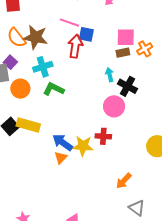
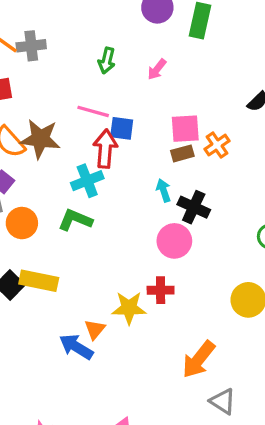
cyan cross: (43, 67) -> (87, 181), moved
blue arrow: (63, 142) -> (76, 347), moved
orange arrow: (124, 181) -> (199, 359), size x1.4

